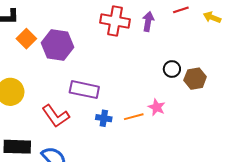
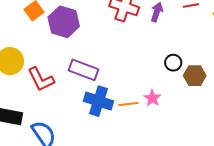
red L-shape: (56, 116) -> (41, 79), moved
blue cross: (104, 118) -> (98, 101), size x1.8

